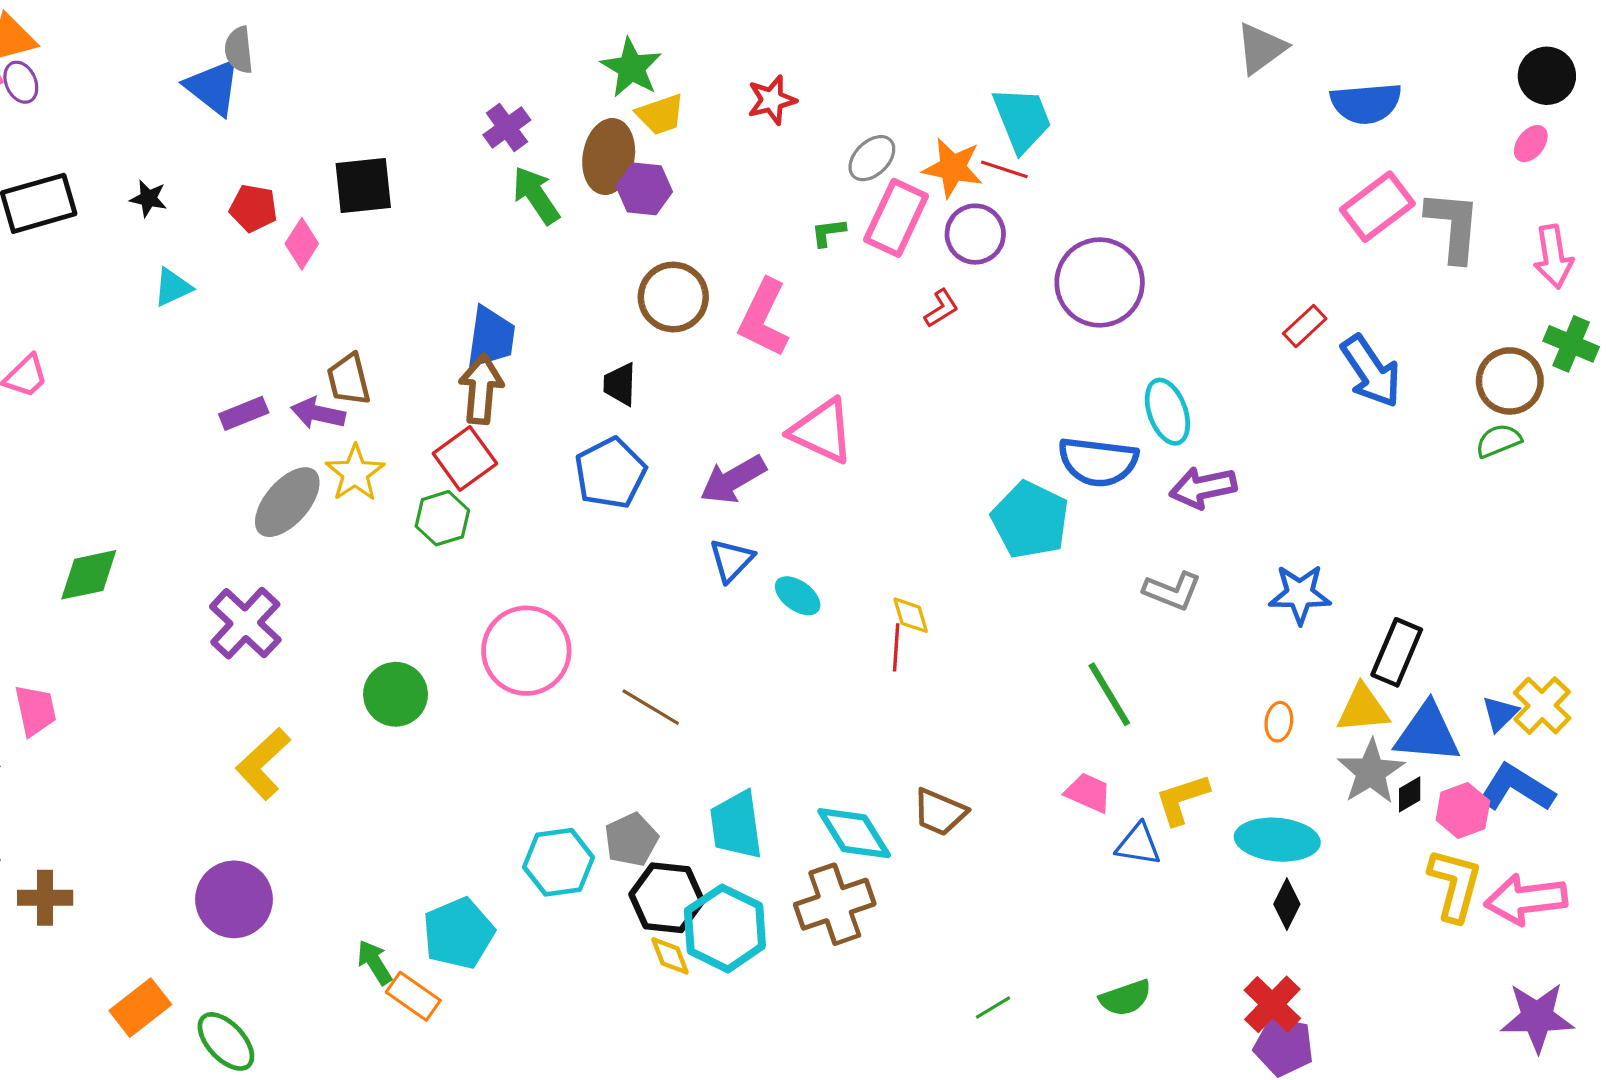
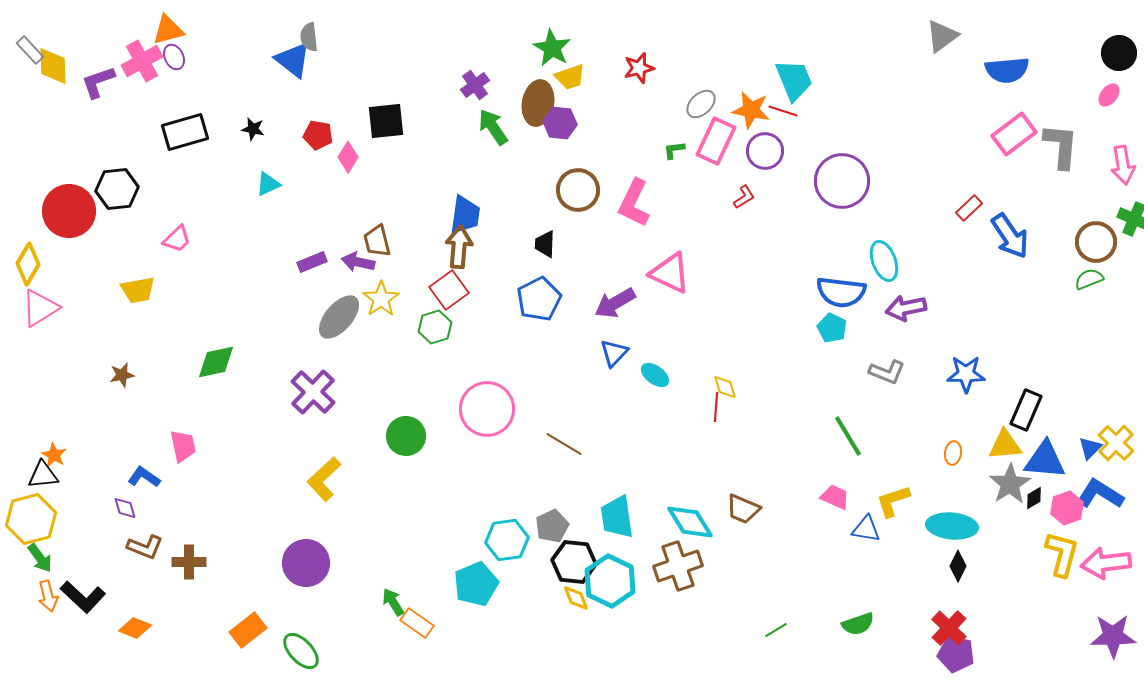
cyan pentagon: (1030, 520) -> (832, 328), moved, size x0.6
cyan pentagon: (458, 933) -> (476, 584), moved

